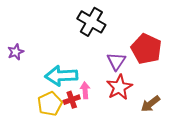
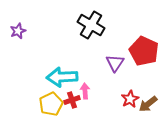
purple star: (16, 52) -> (18, 31), moved
red star: (119, 87) -> (130, 99), moved, size x0.7

